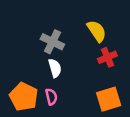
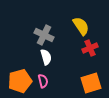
orange pentagon: (24, 97) -> (20, 81), turned 30

